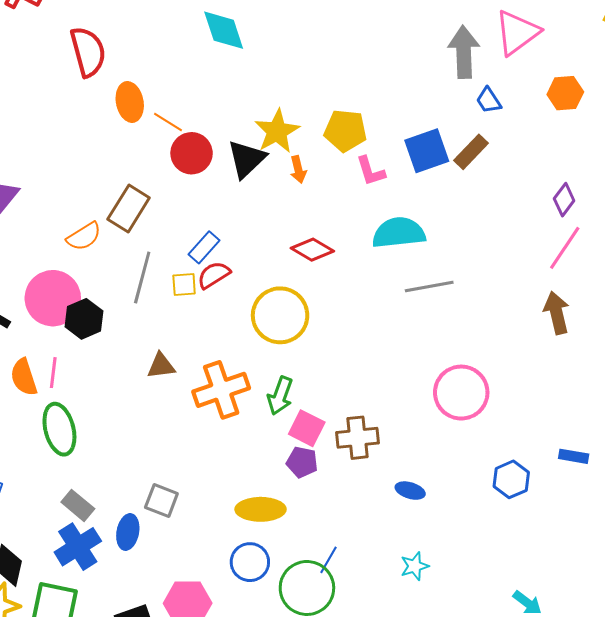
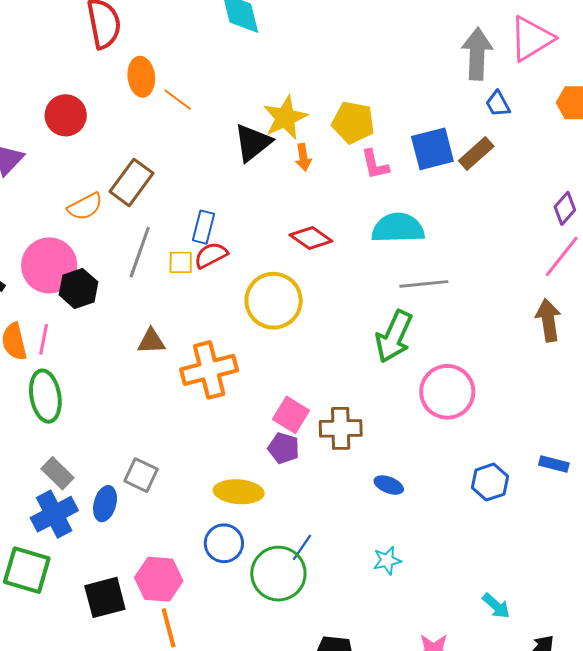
red circle: (192, 153) -> (66, 115), moved
blue rectangle: (204, 247) -> (203, 227), turned -32
green arrow: (280, 396) -> (394, 336), moved, size x1.4

